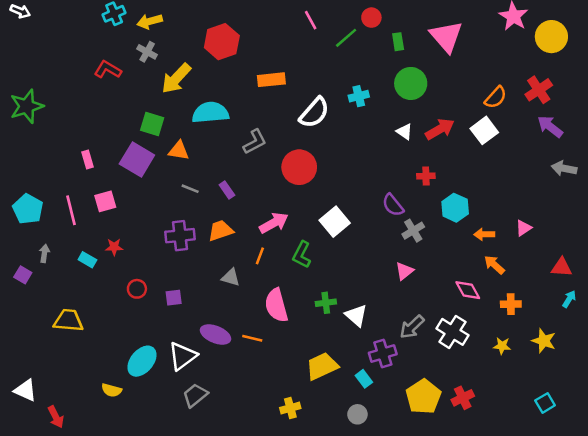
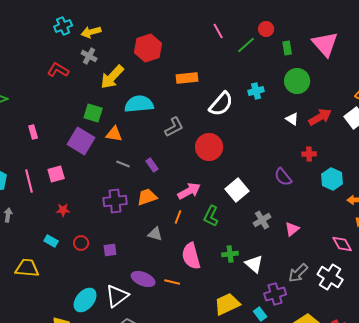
pink rectangle: (87, 160) -> (33, 132), moved
gray cross: (413, 231) -> (262, 220), moved
cyan rectangle: (87, 260) -> (51, 241), moved

